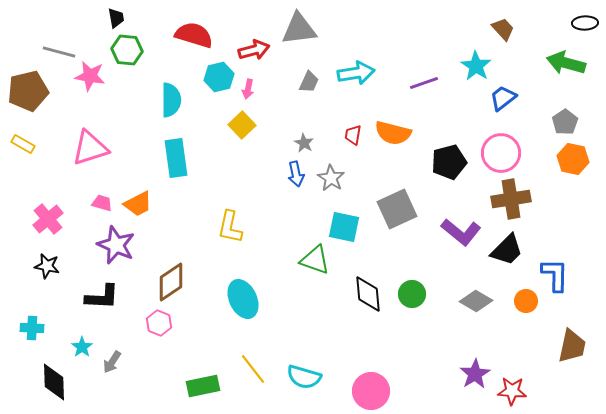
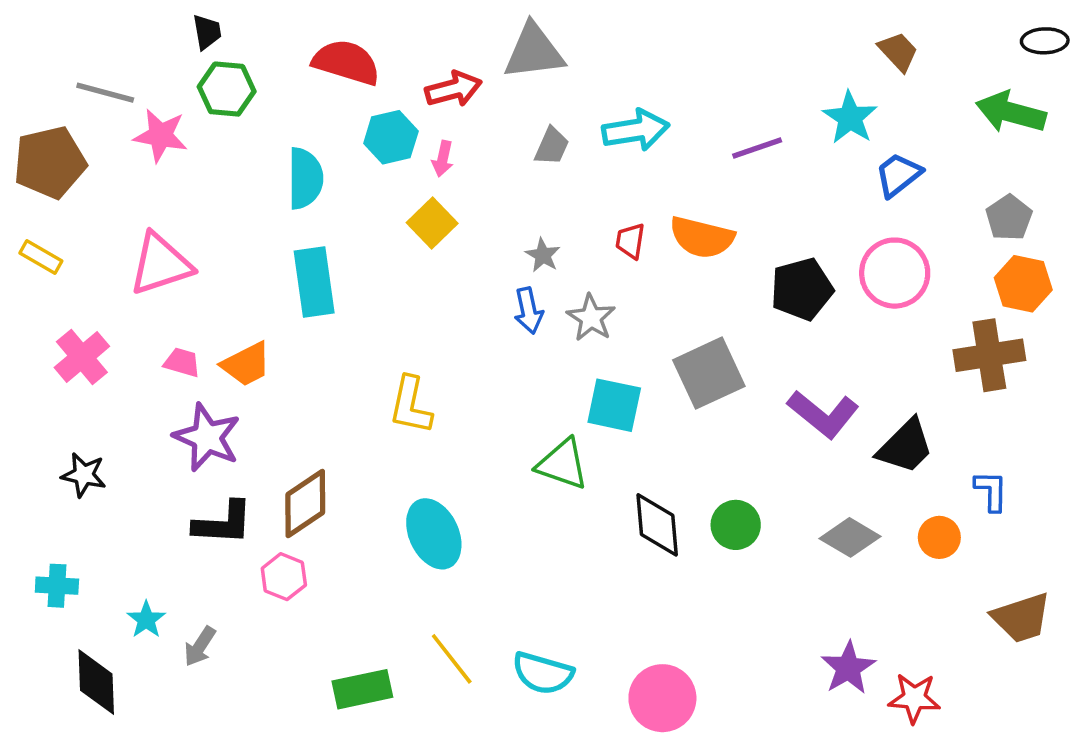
brown cross: (511, 199) -> (989, 355), moved
pink cross: (48, 219) -> (82, 357), moved
blue L-shape: (555, 275) -> (991, 491), size x0.7
black L-shape: (102, 297) -> (223, 523), moved
brown trapezoid: (572, 346) -> (1021, 618), turned 60

